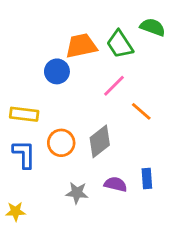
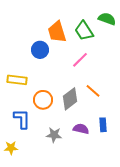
orange trapezoid: (81, 46) -> (57, 32), turned -95
orange line: (141, 111) -> (93, 91), moved
blue L-shape: (24, 154) -> (22, 119), moved

